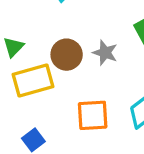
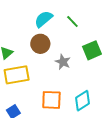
brown circle: (67, 55) -> (40, 44), moved

